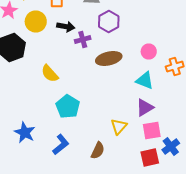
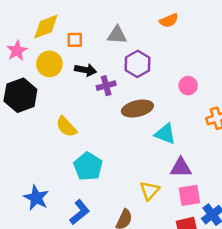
pink circle: (149, 52) -> (188, 86), moved
cyan triangle: (145, 80) -> (165, 134), moved
purple triangle: (145, 108) -> (181, 168), turned 30

